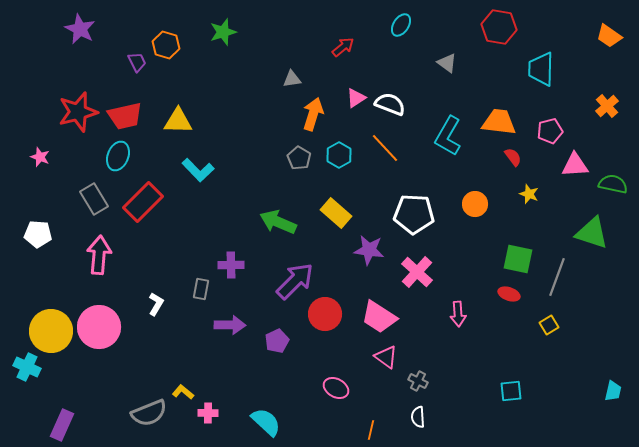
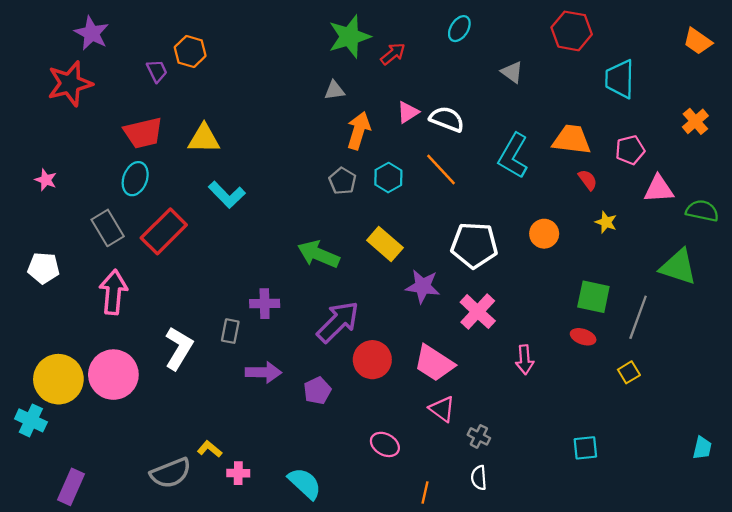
green star: (223, 32) -> (349, 37), moved, size x1.4
red star: (78, 112) -> (70, 84), moved
white L-shape: (156, 304) -> (179, 348), size x1.6

